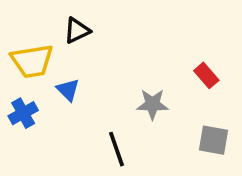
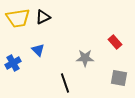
yellow trapezoid: (32, 61) -> (18, 18), moved

